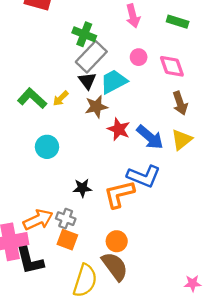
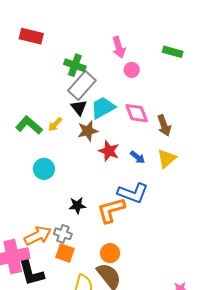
green rectangle: (178, 22) -> (173, 52), moved
pink circle: (139, 57) -> (132, 70), moved
pink diamond: (172, 66) -> (137, 113), moved
blue arrow: (150, 137) -> (138, 157), size x0.6

